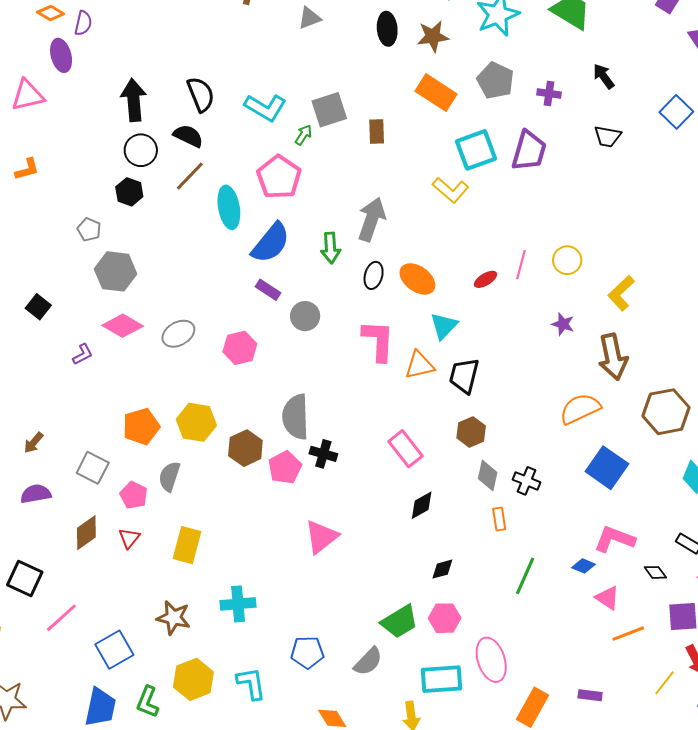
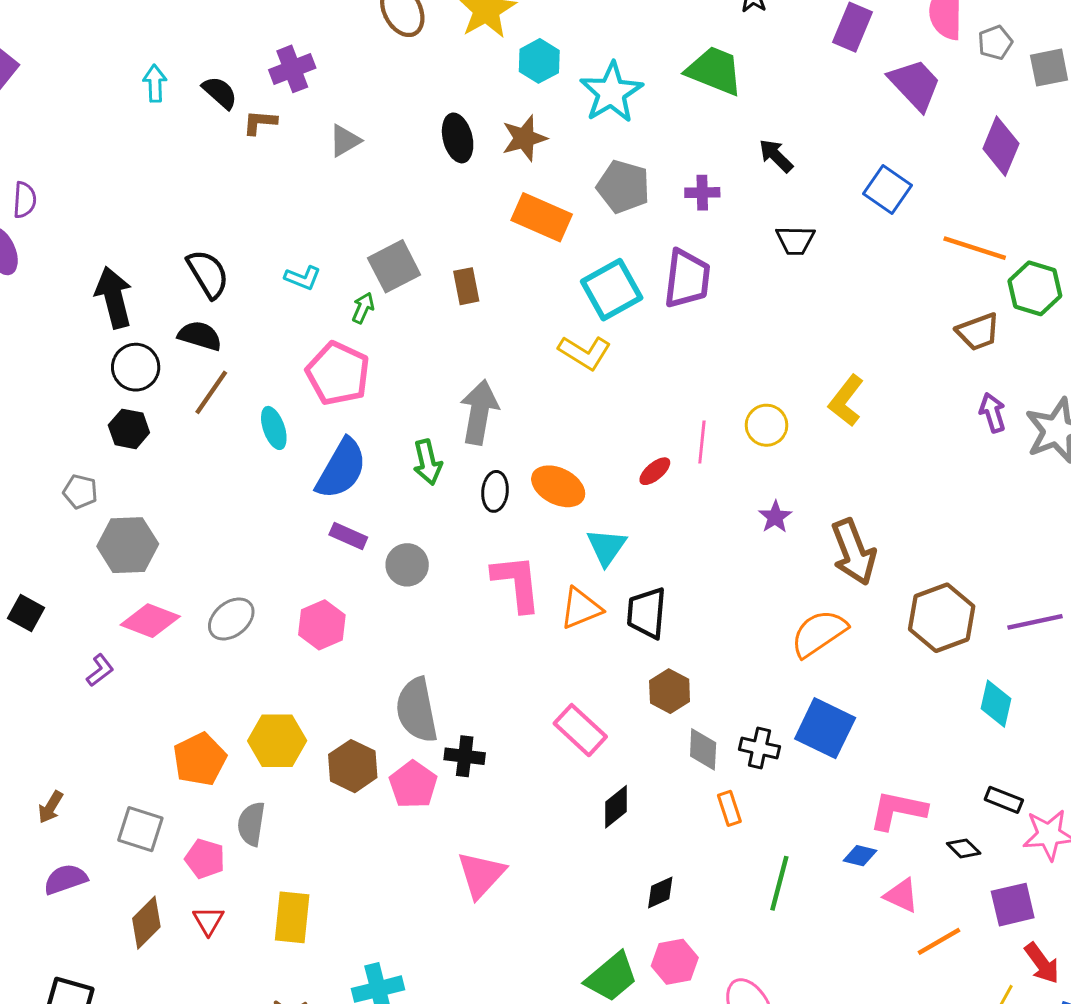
cyan L-shape: (265, 108) -> (303, 278), size x0.6
cyan ellipse: (229, 207) -> (274, 428), size x0.7
yellow L-shape: (621, 293) -> (846, 401), moved
purple star: (563, 324) -> (775, 517), turned 30
blue square: (607, 468) -> (825, 728), moved

